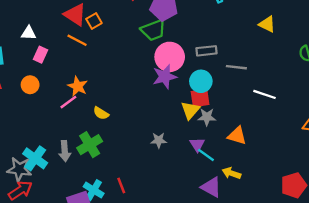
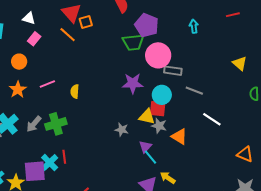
yellow triangle: (267, 24) -> (240, 63), moved
pink circle: (170, 57) -> (158, 55), moved
orange star: (78, 86) -> (18, 90), moved
yellow triangle: (190, 110) -> (147, 117), turned 48
yellow semicircle: (101, 113) -> (75, 91), moved, turned 48
orange triangle: (237, 136) -> (179, 137), moved
gray star: (159, 140) -> (122, 130), moved
gray arrow: (65, 151) -> (34, 124), turned 30
red line: (121, 185) -> (64, 157), moved

